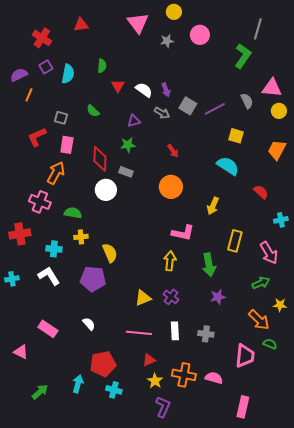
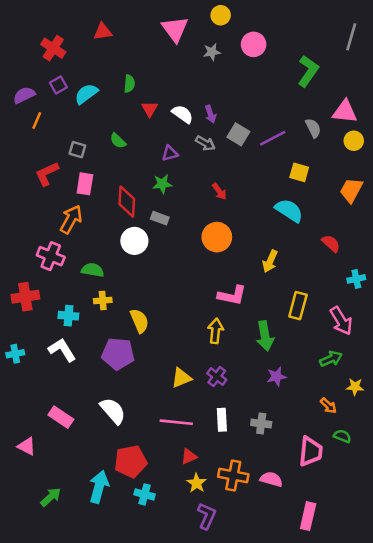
gray line: (258, 29) -> (351, 37), moved
cyan semicircle: (68, 74) -> (86, 94), turned -138
orange arrow: (259, 320) -> (328, 406), size x0.6
white semicircle: (89, 324) -> (113, 411), size x1.6
cyan arrow: (78, 384) -> (99, 487), size x1.4

